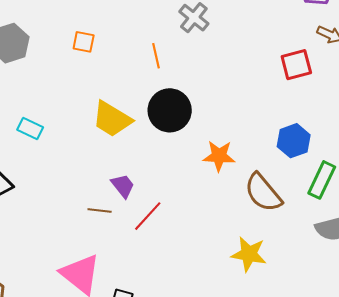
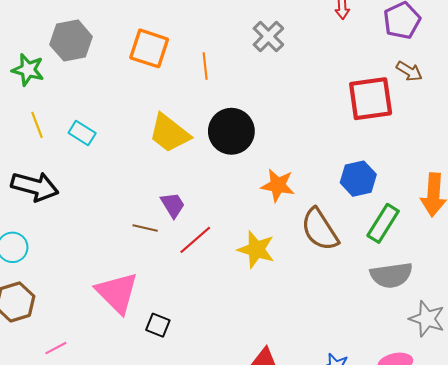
orange square: (84, 42) -> (149, 48), size x1.6
orange line: (156, 56) -> (205, 66), moved
red square: (296, 65) -> (371, 99), size x1.4
yellow star: (249, 254) -> (256, 250), moved

